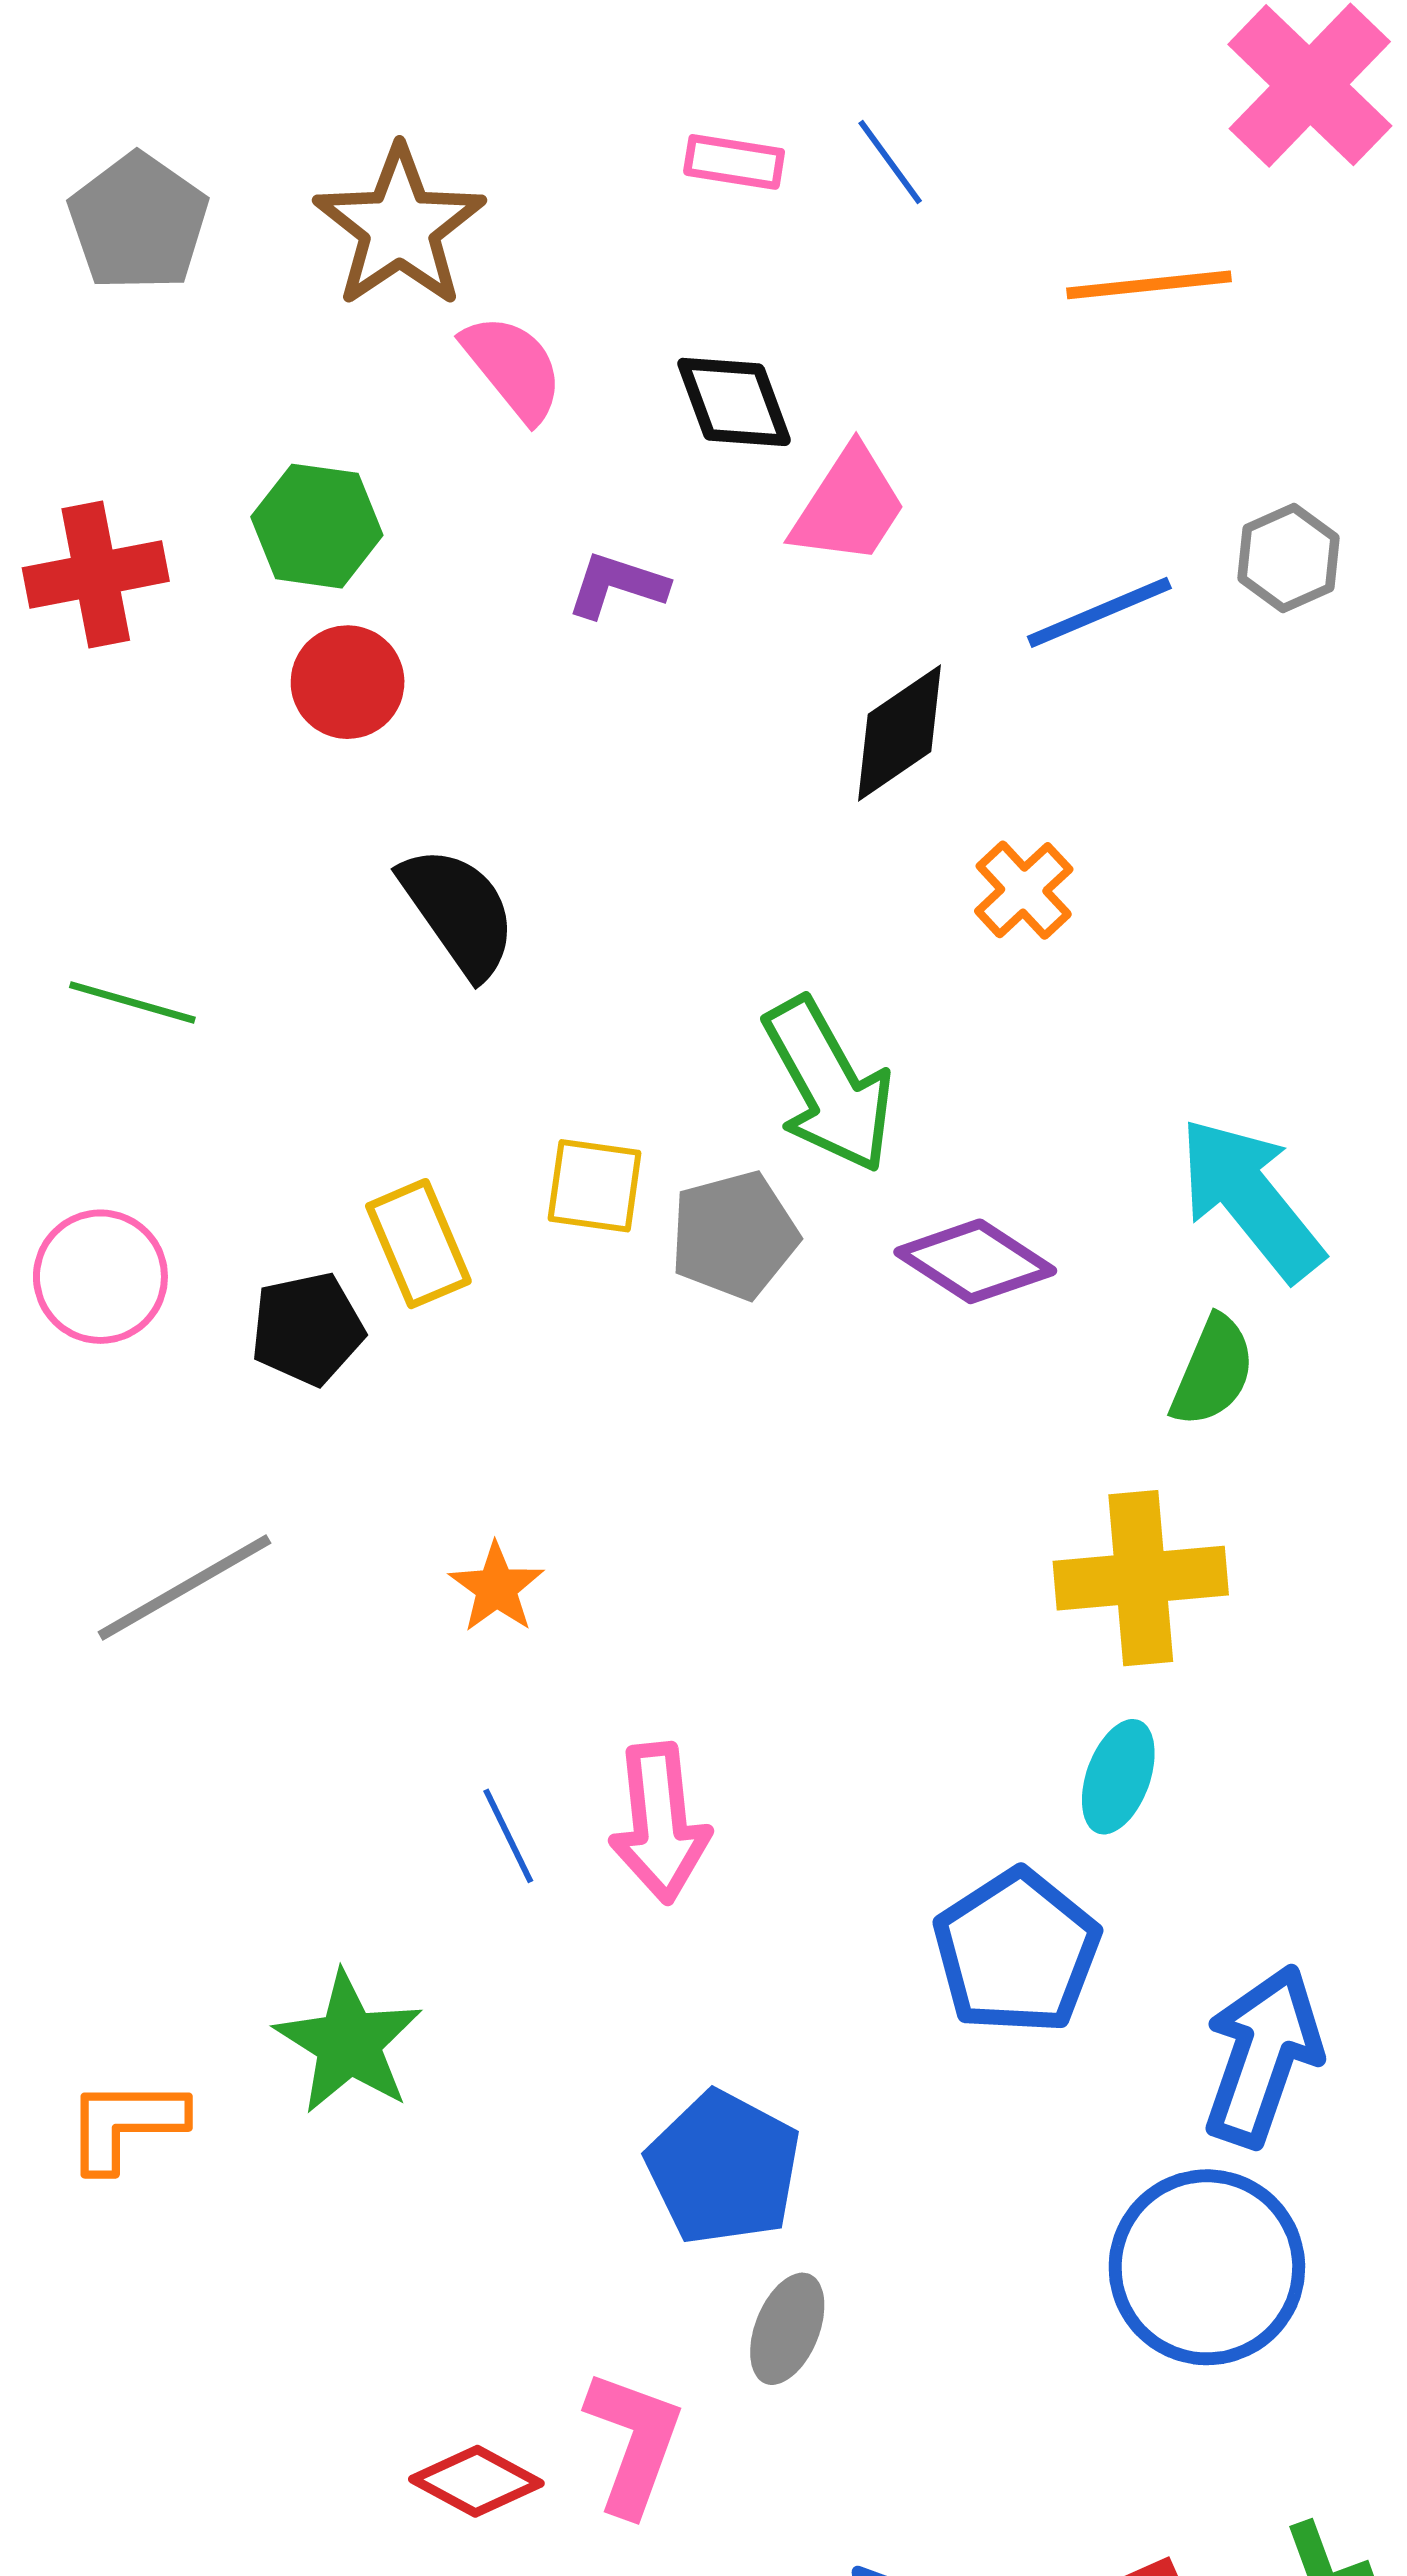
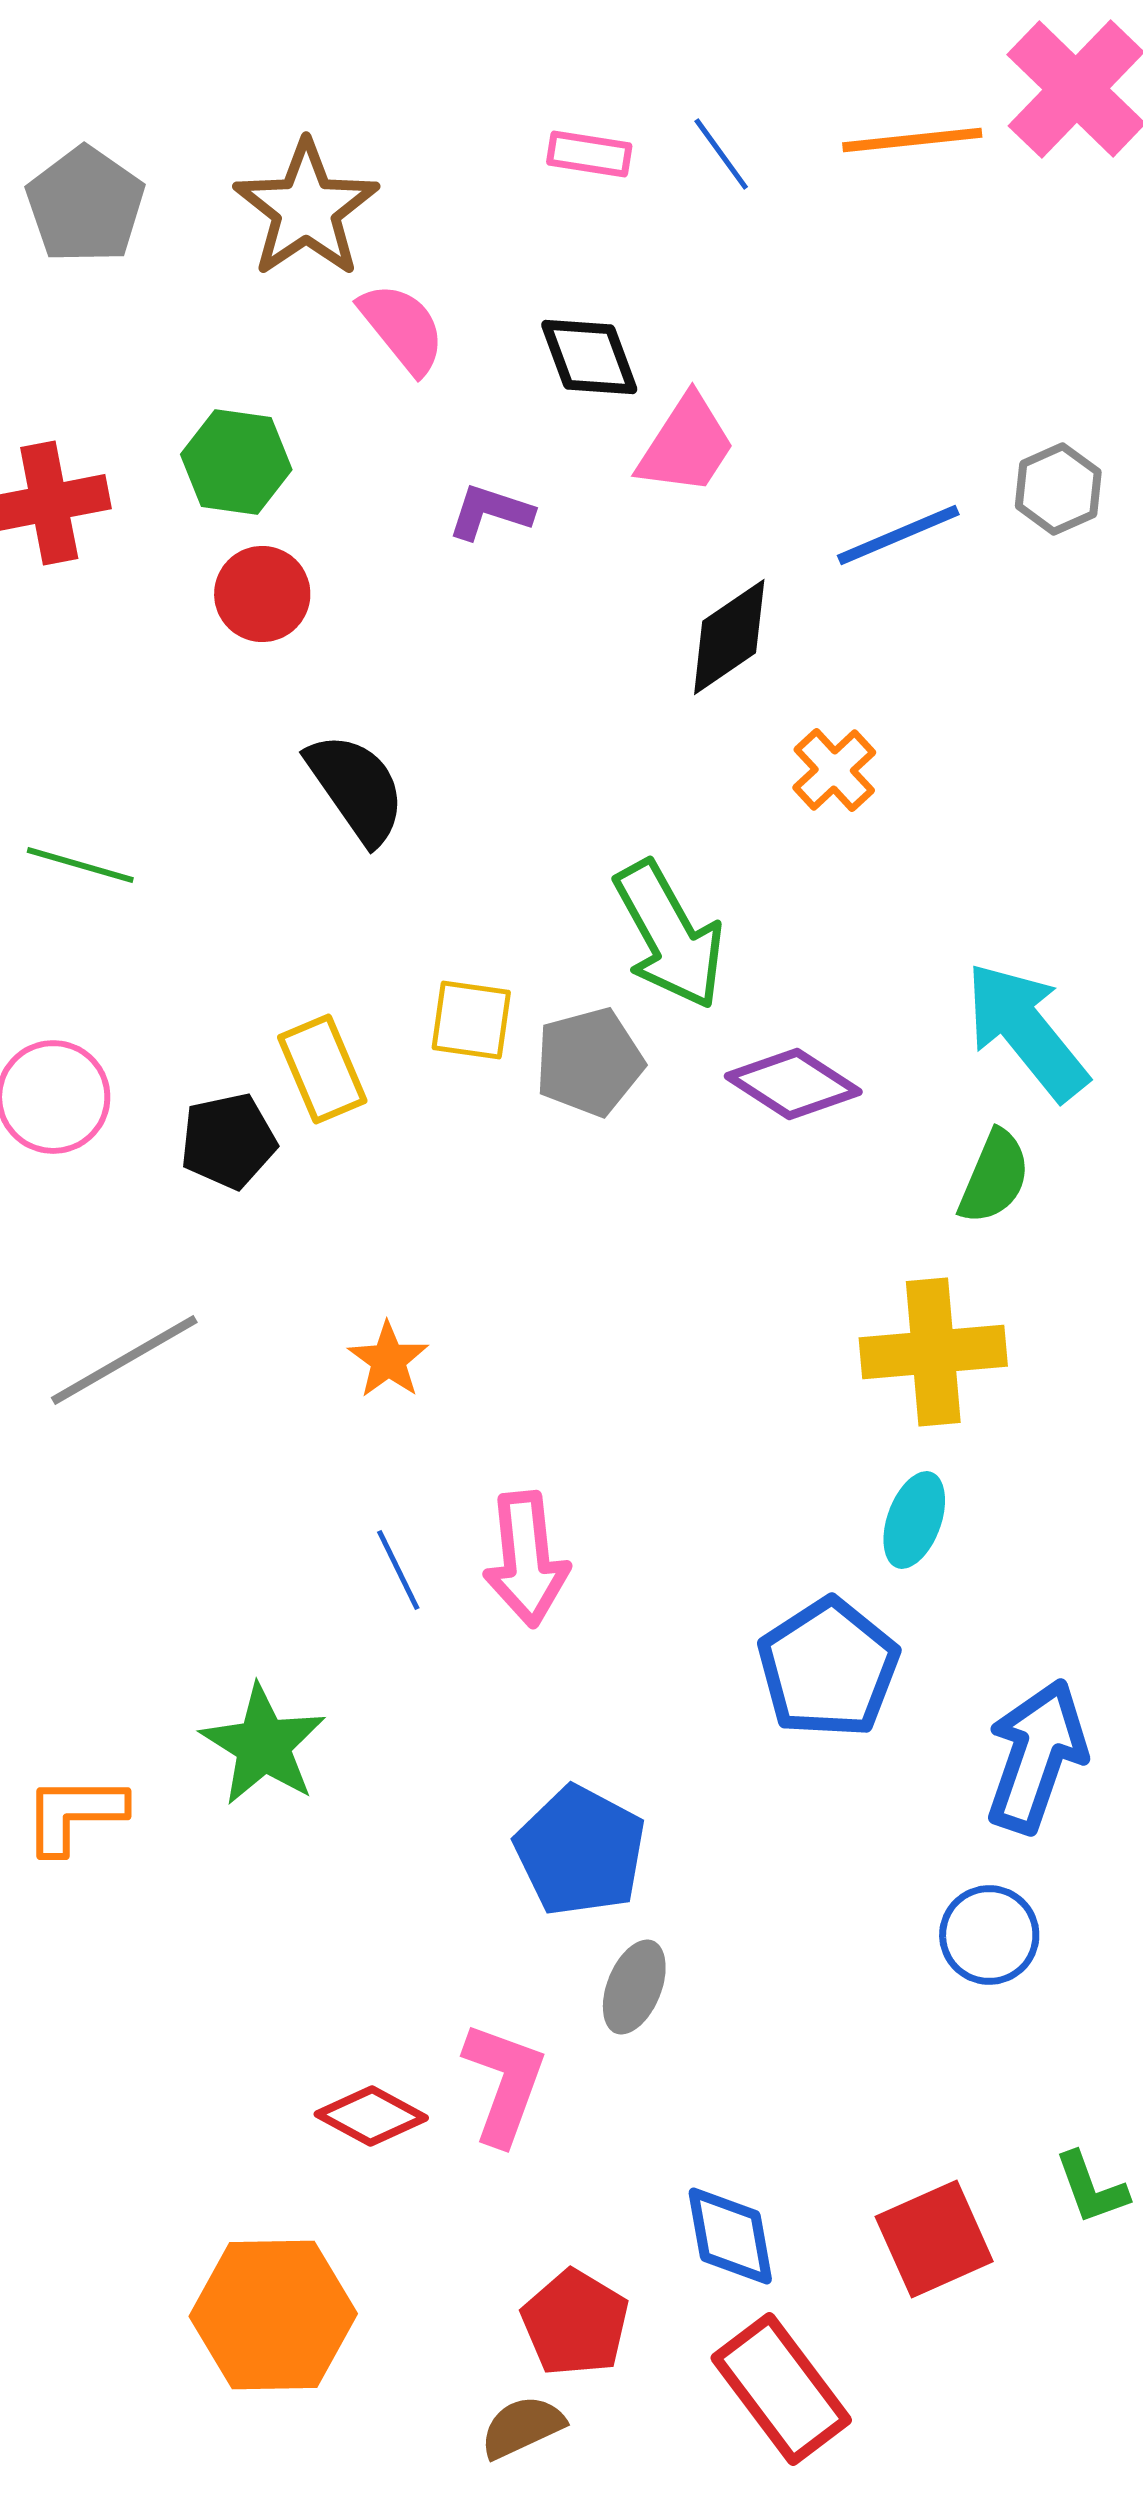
orange line: (1149, 285) -> (912, 140), moved
blue circle: (1207, 2267) -> (989, 1935), size x0.6

